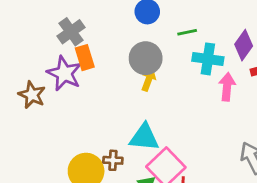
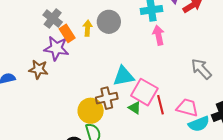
yellow arrow: (149, 80) -> (88, 28), moved
pink arrow: (227, 87) -> (159, 35), moved
brown cross: (113, 160) -> (107, 98), size x1.5

